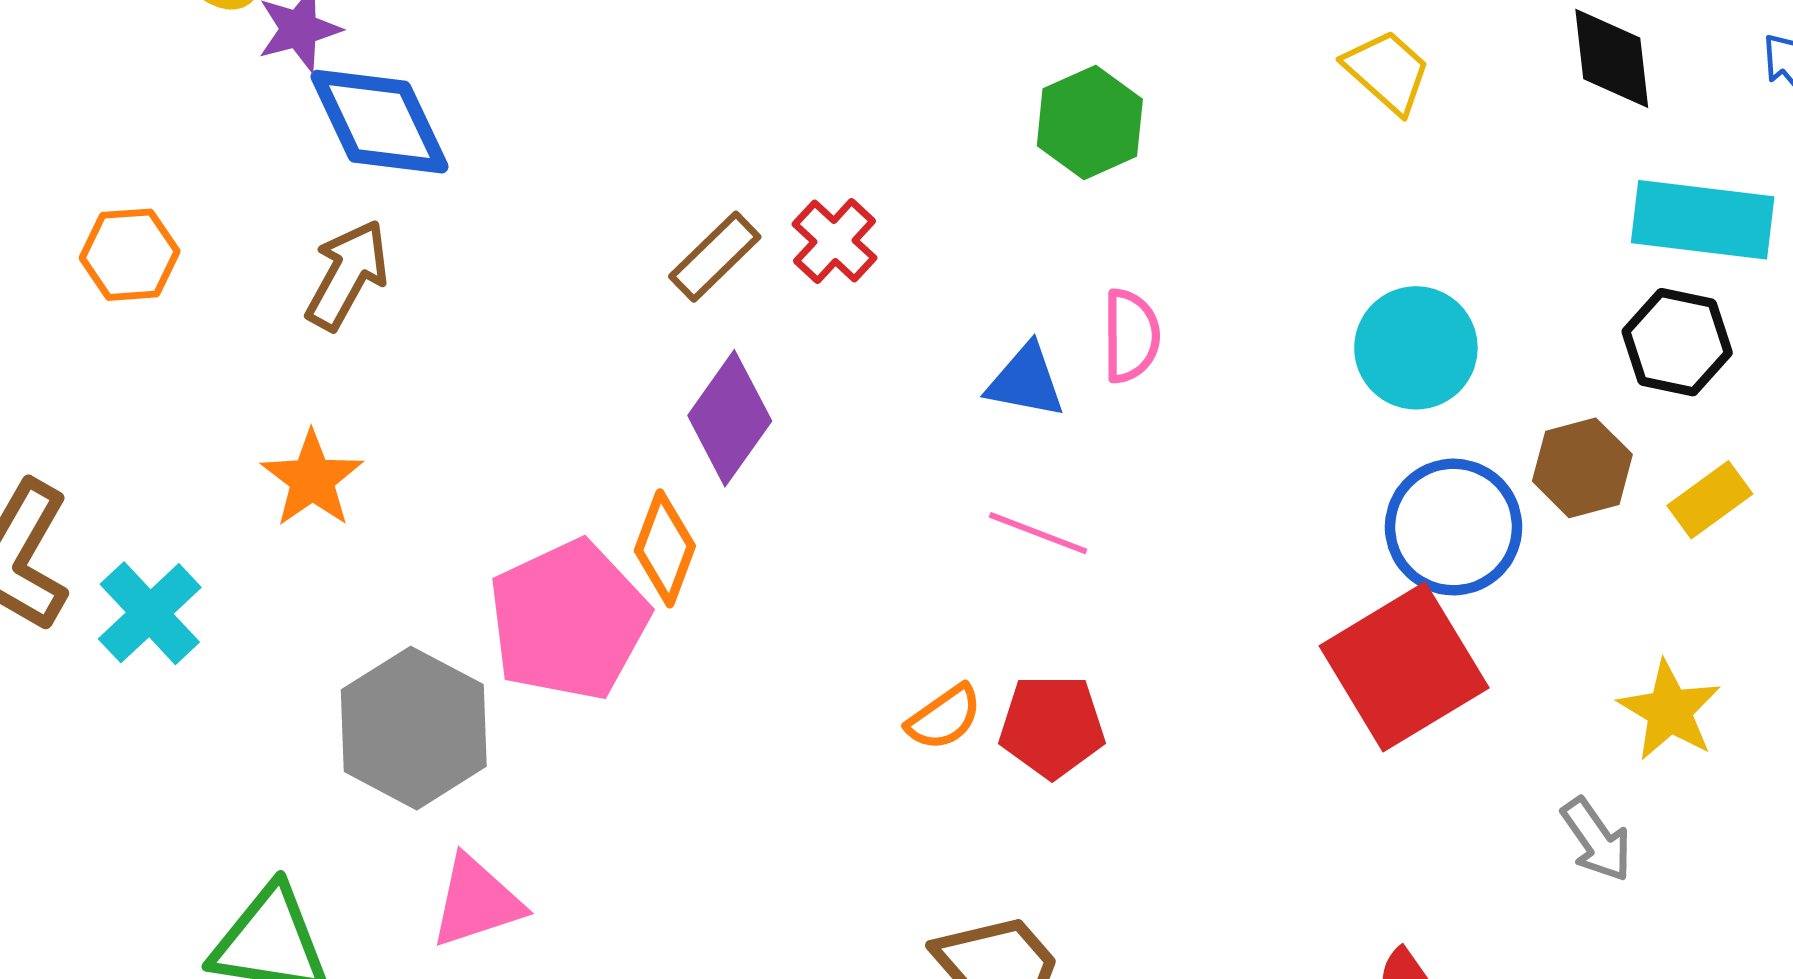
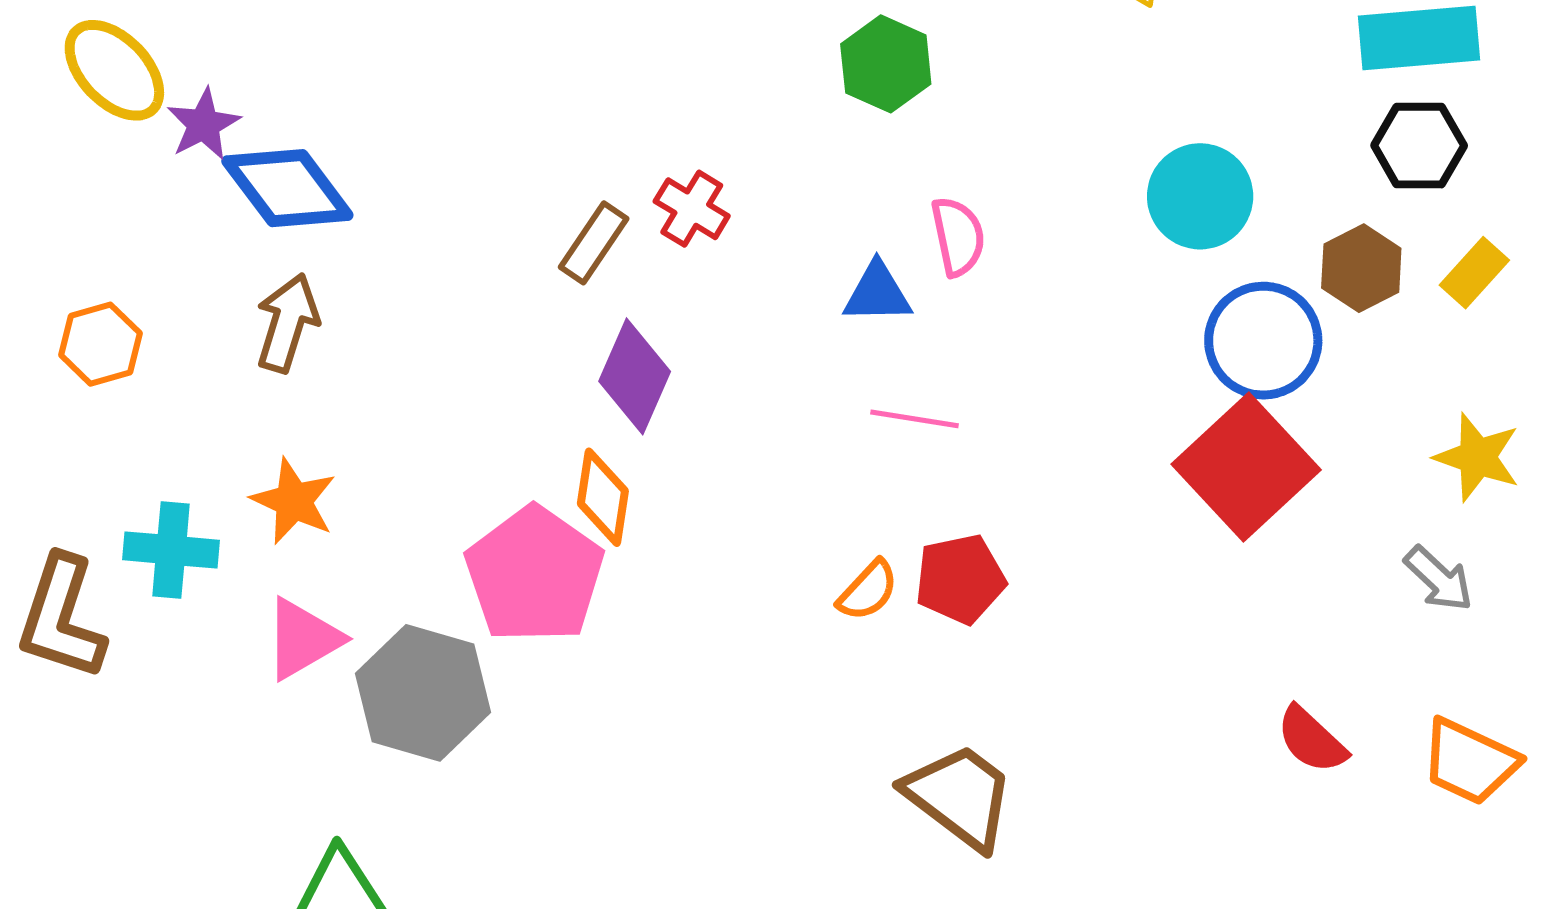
cyan cross: (150, 613) -> (171, 550), moved, turned -30
pink triangle: (476, 902) -> (303, 639), moved

